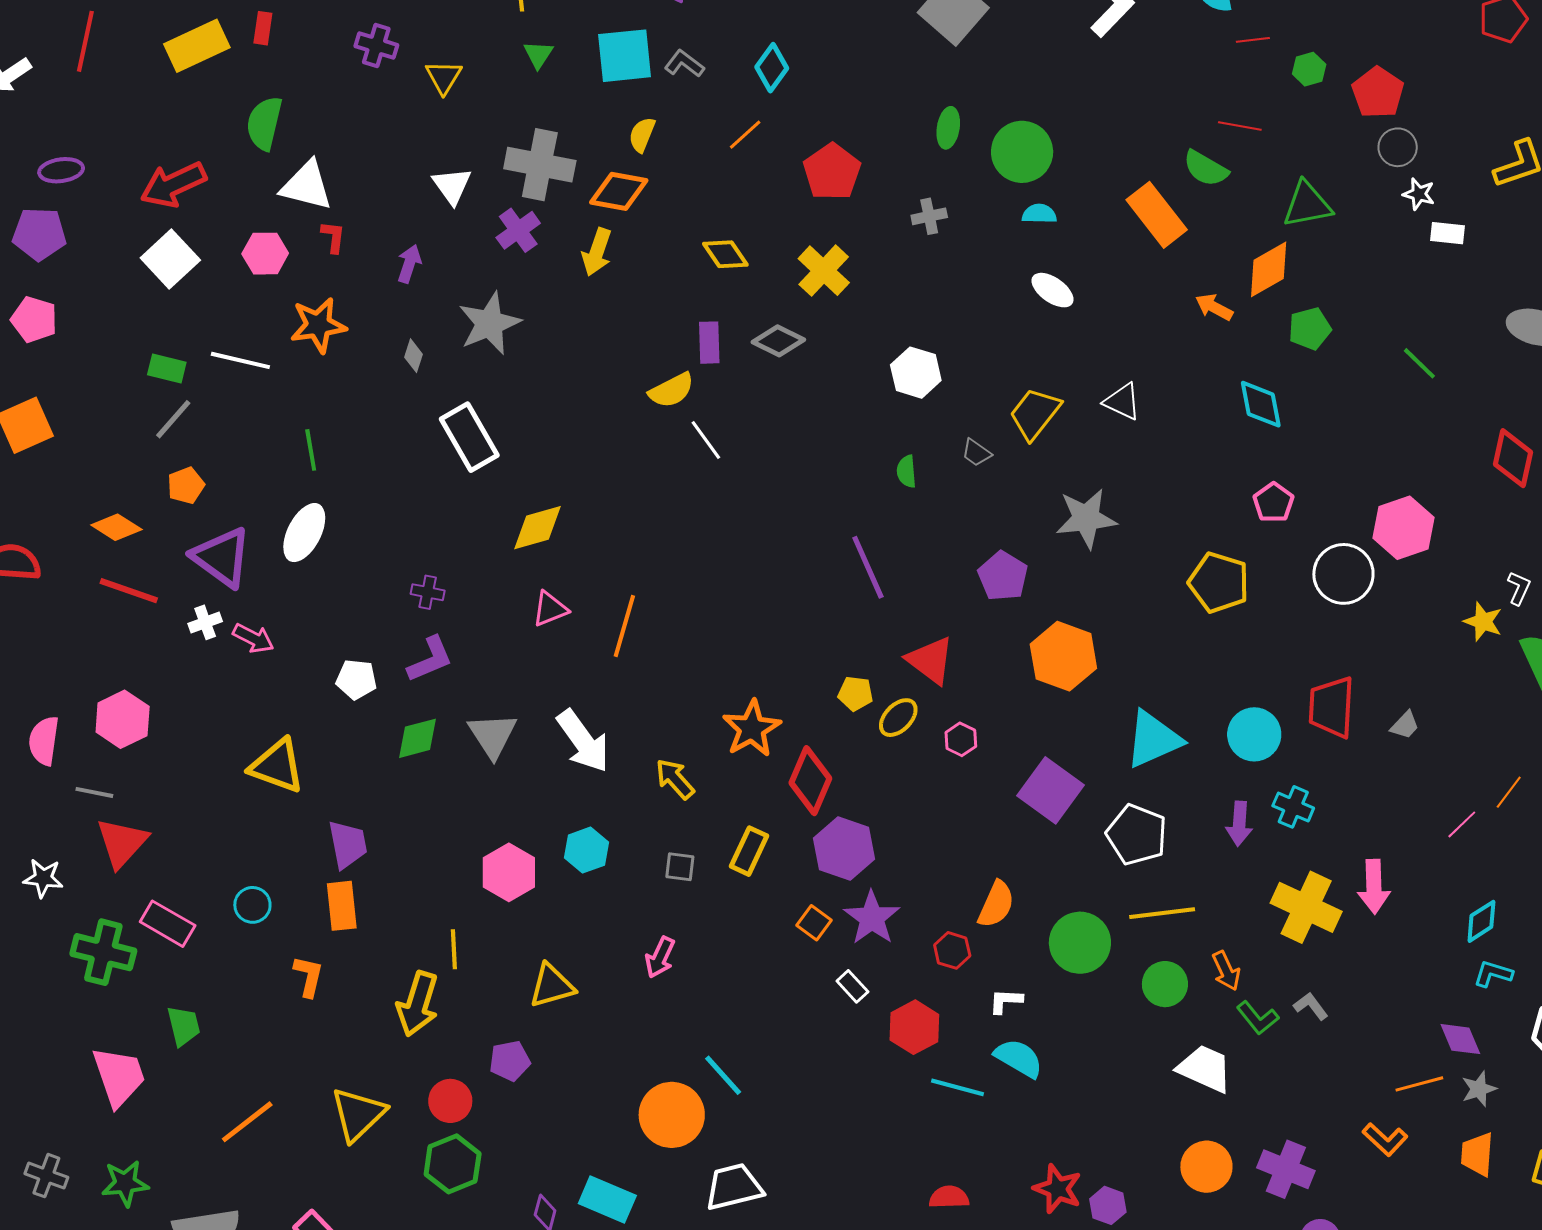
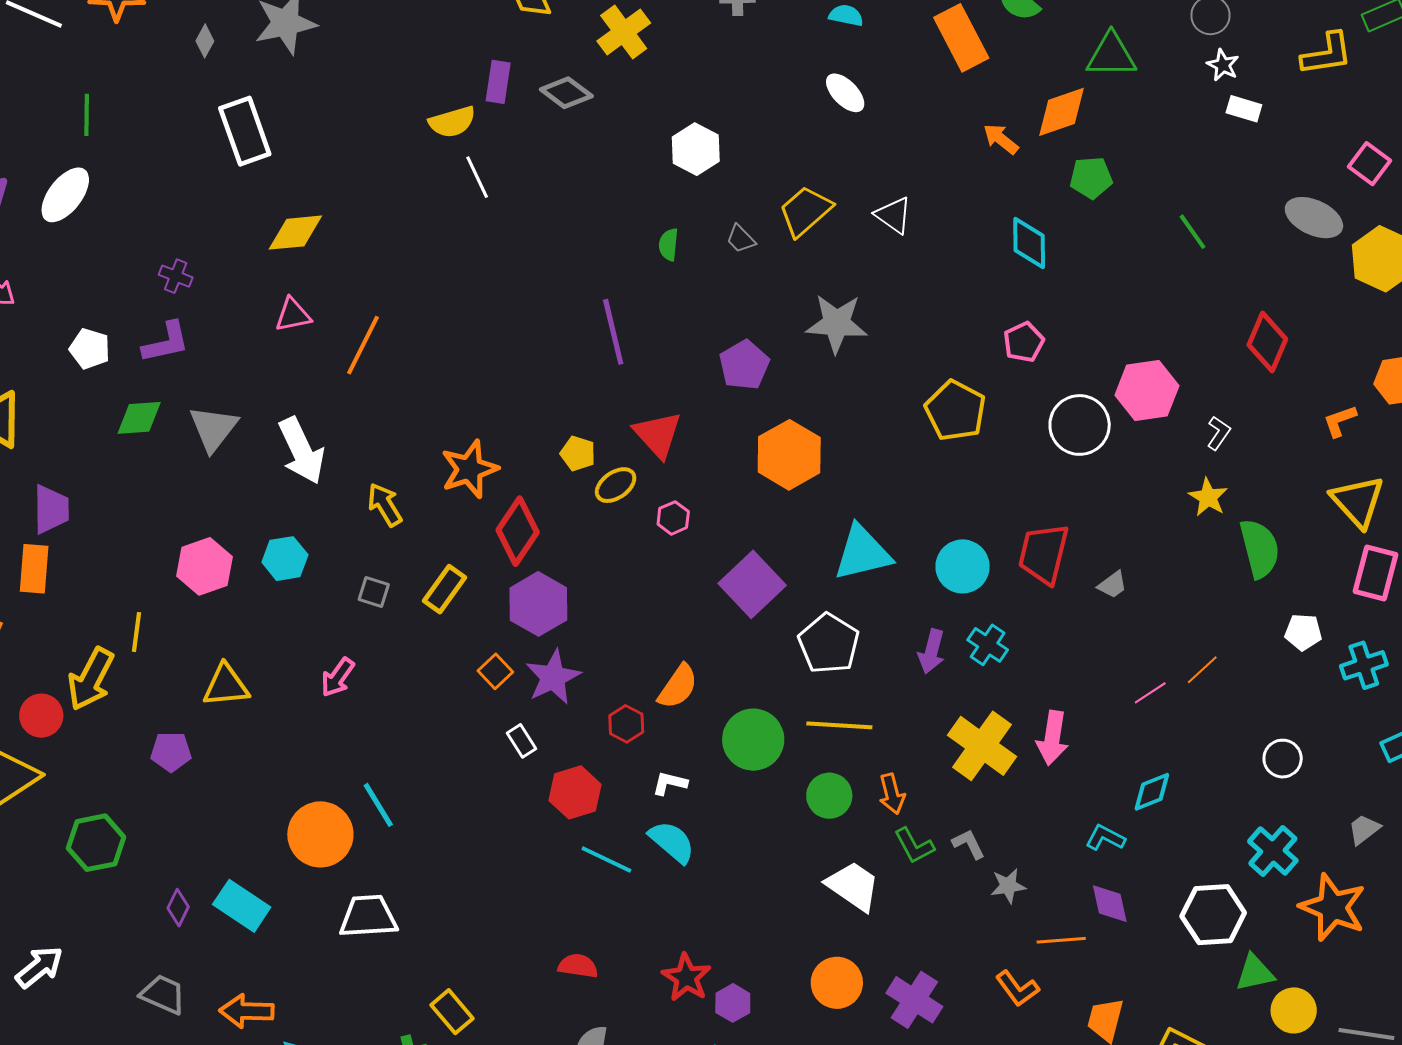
white L-shape: (1519, 588) -> (1219, 433), moved
cyan L-shape: (1493, 974) -> (1105, 838), moved
gray star: (1479, 1089) -> (1008, 886), moved
red circle: (450, 1101) -> (41, 716), moved

